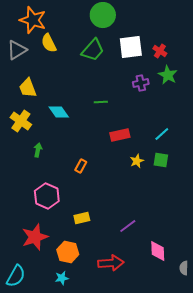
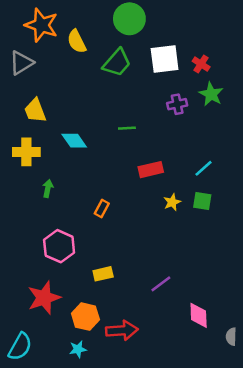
yellow semicircle: (49, 43) -> (77, 41), moved
yellow cross: (21, 121) -> (26, 152), turned -35
red arrow: (111, 263) -> (122, 330), moved

